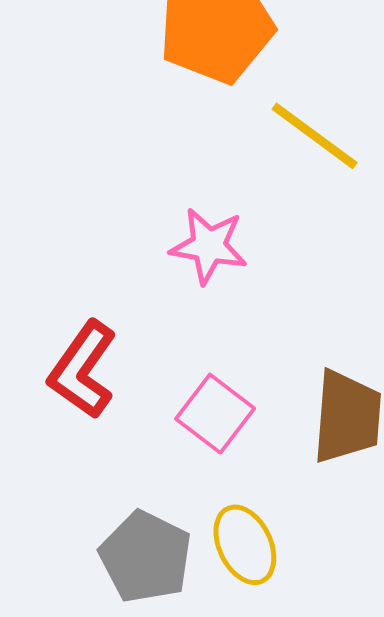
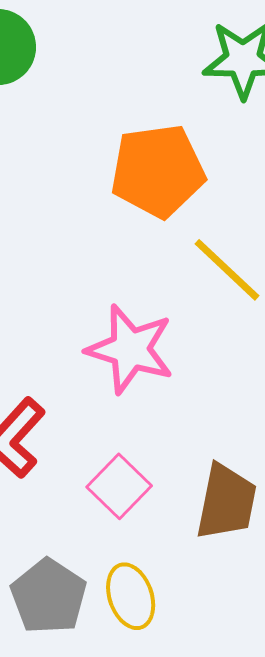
pink star: (209, 246) -> (130, 349), size x1.4

